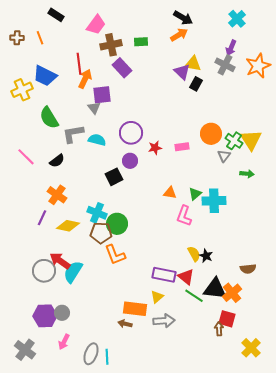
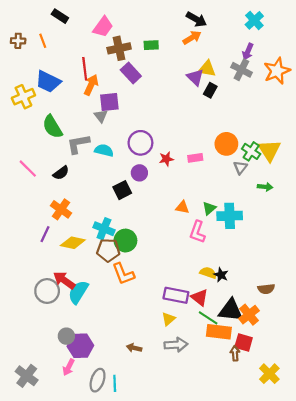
yellow semicircle: (194, 254) -> (208, 273), turned -42
orange rectangle: (135, 309) -> (219, 332), moved
purple hexagon: (45, 316) -> (80, 346), moved

